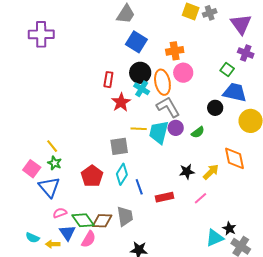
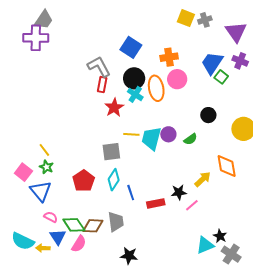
gray trapezoid: (126, 14) -> (44, 20), moved
blue trapezoid: (235, 92) -> (212, 63), moved, turned -70
gray L-shape: (168, 107) -> (99, 67), moved
black star: (187, 172) -> (179, 192), moved
pink semicircle: (60, 213) -> (51, 217), turned 48
cyan semicircle: (33, 238) -> (23, 241), size x1.6

